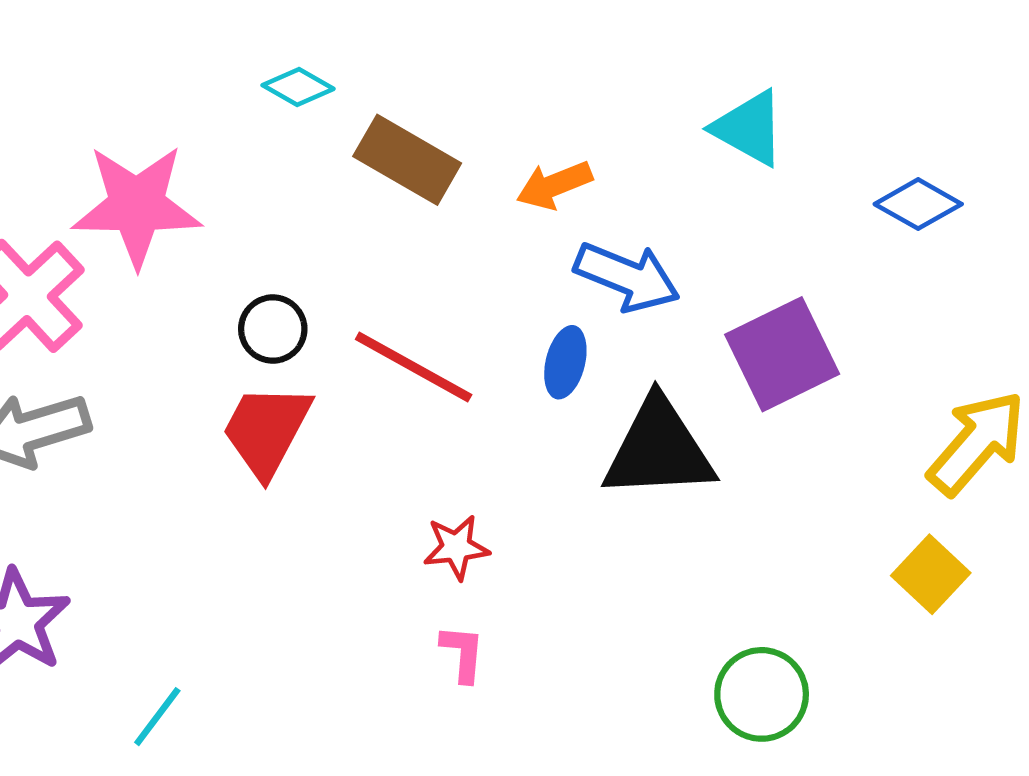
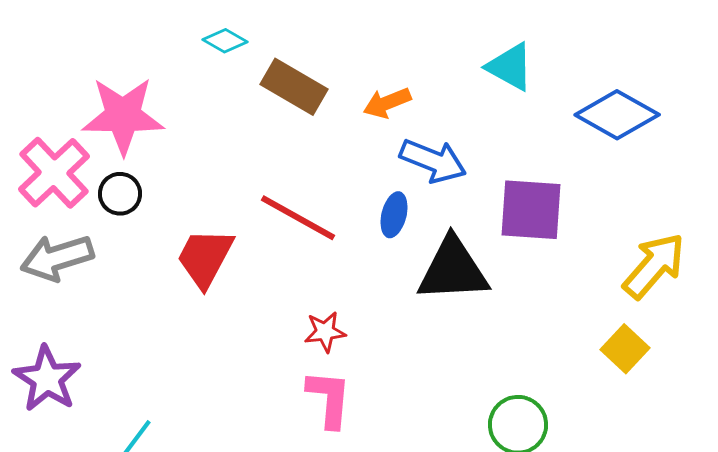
blue diamond: (918, 204) -> (617, 115), size x1.5
black circle: (273, 329) -> (120, 194), moved
purple square: (782, 354) -> (531, 210), turned 30
pink L-shape: (463, 653) -> (329, 399), size x1.6

